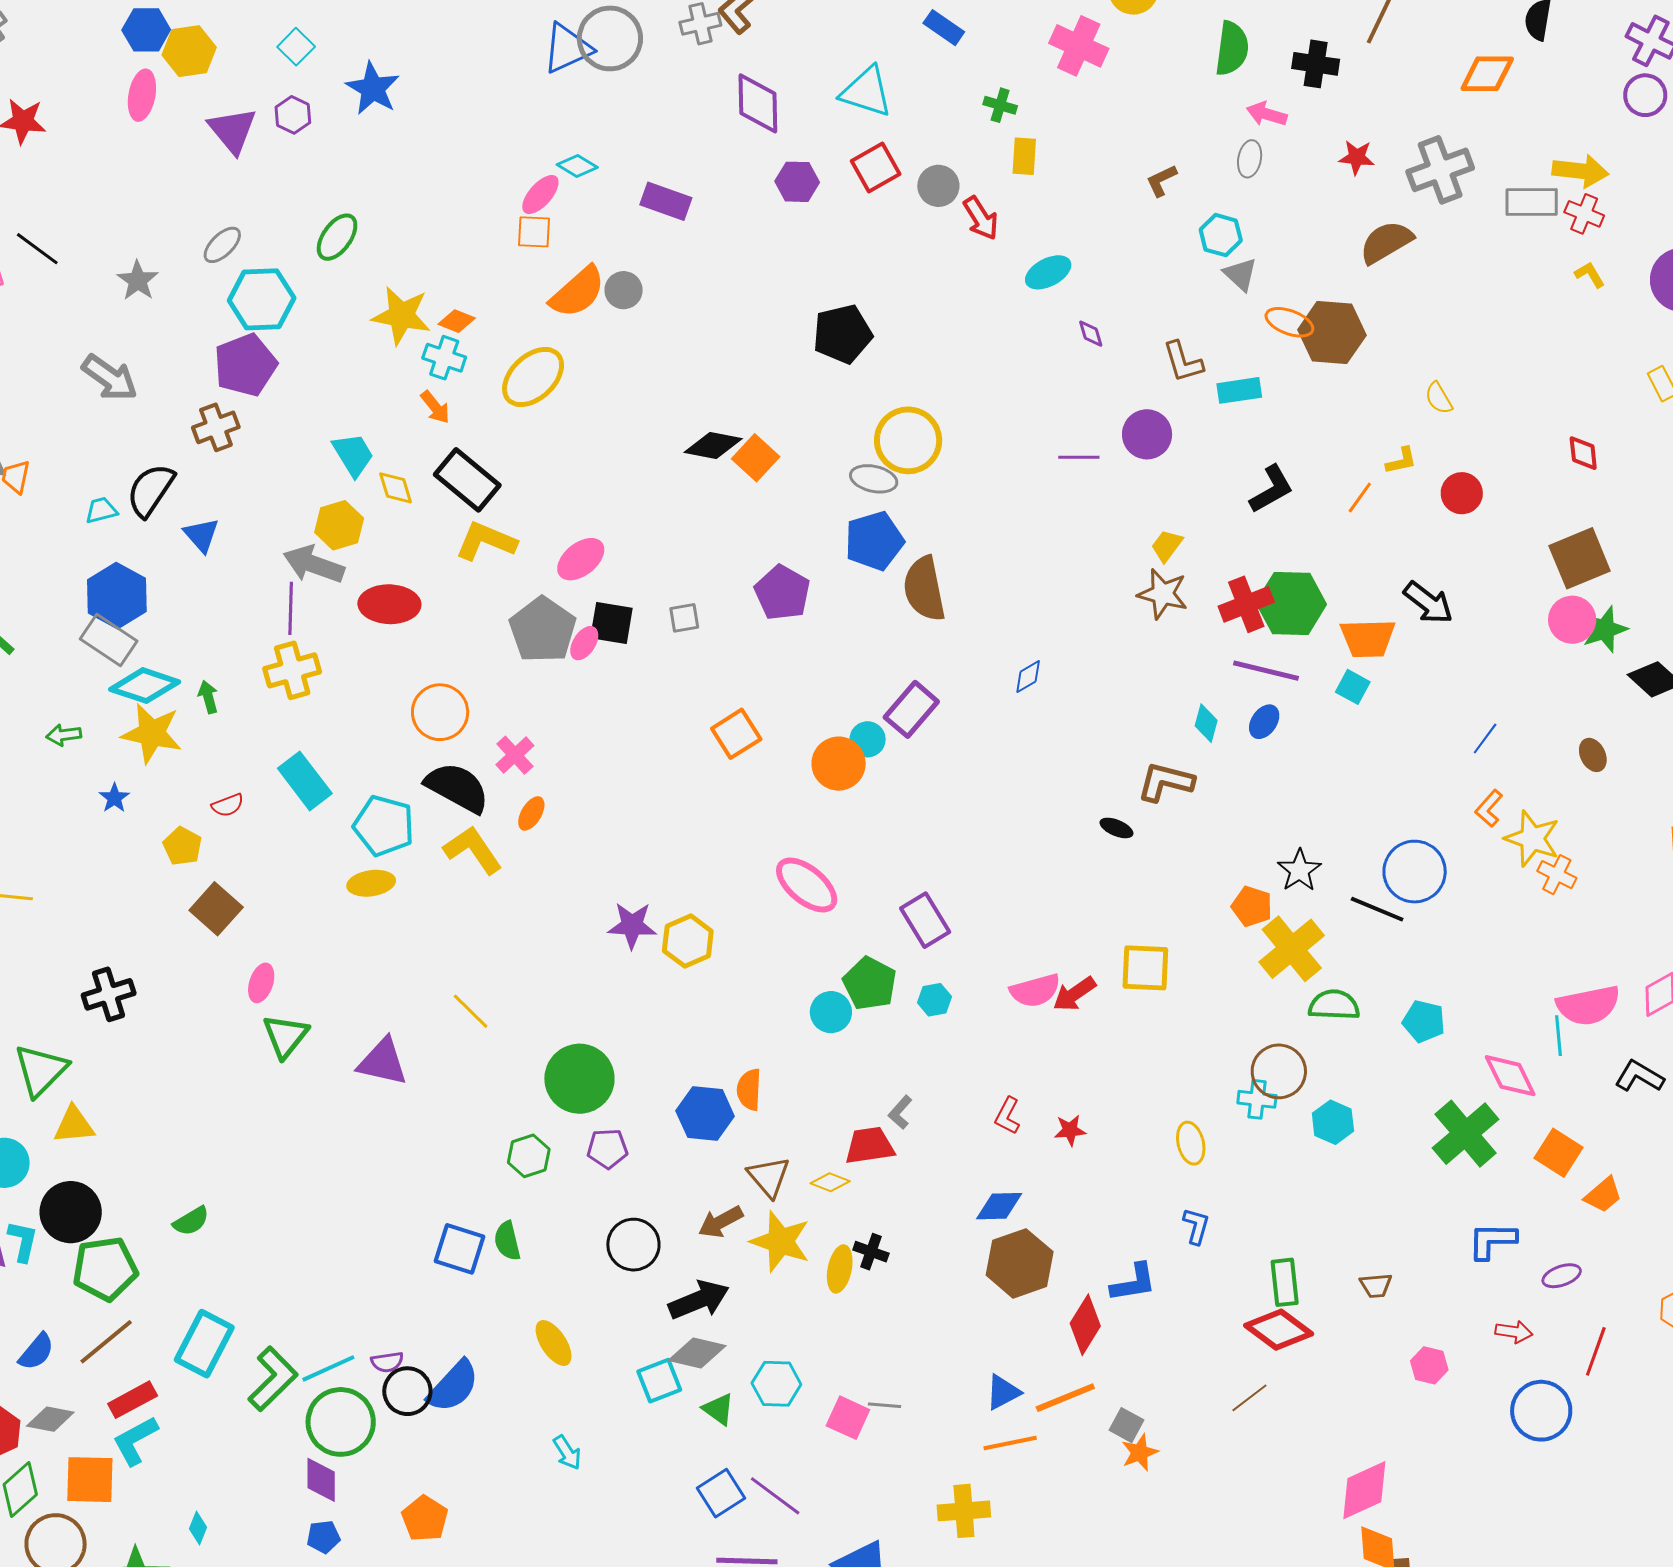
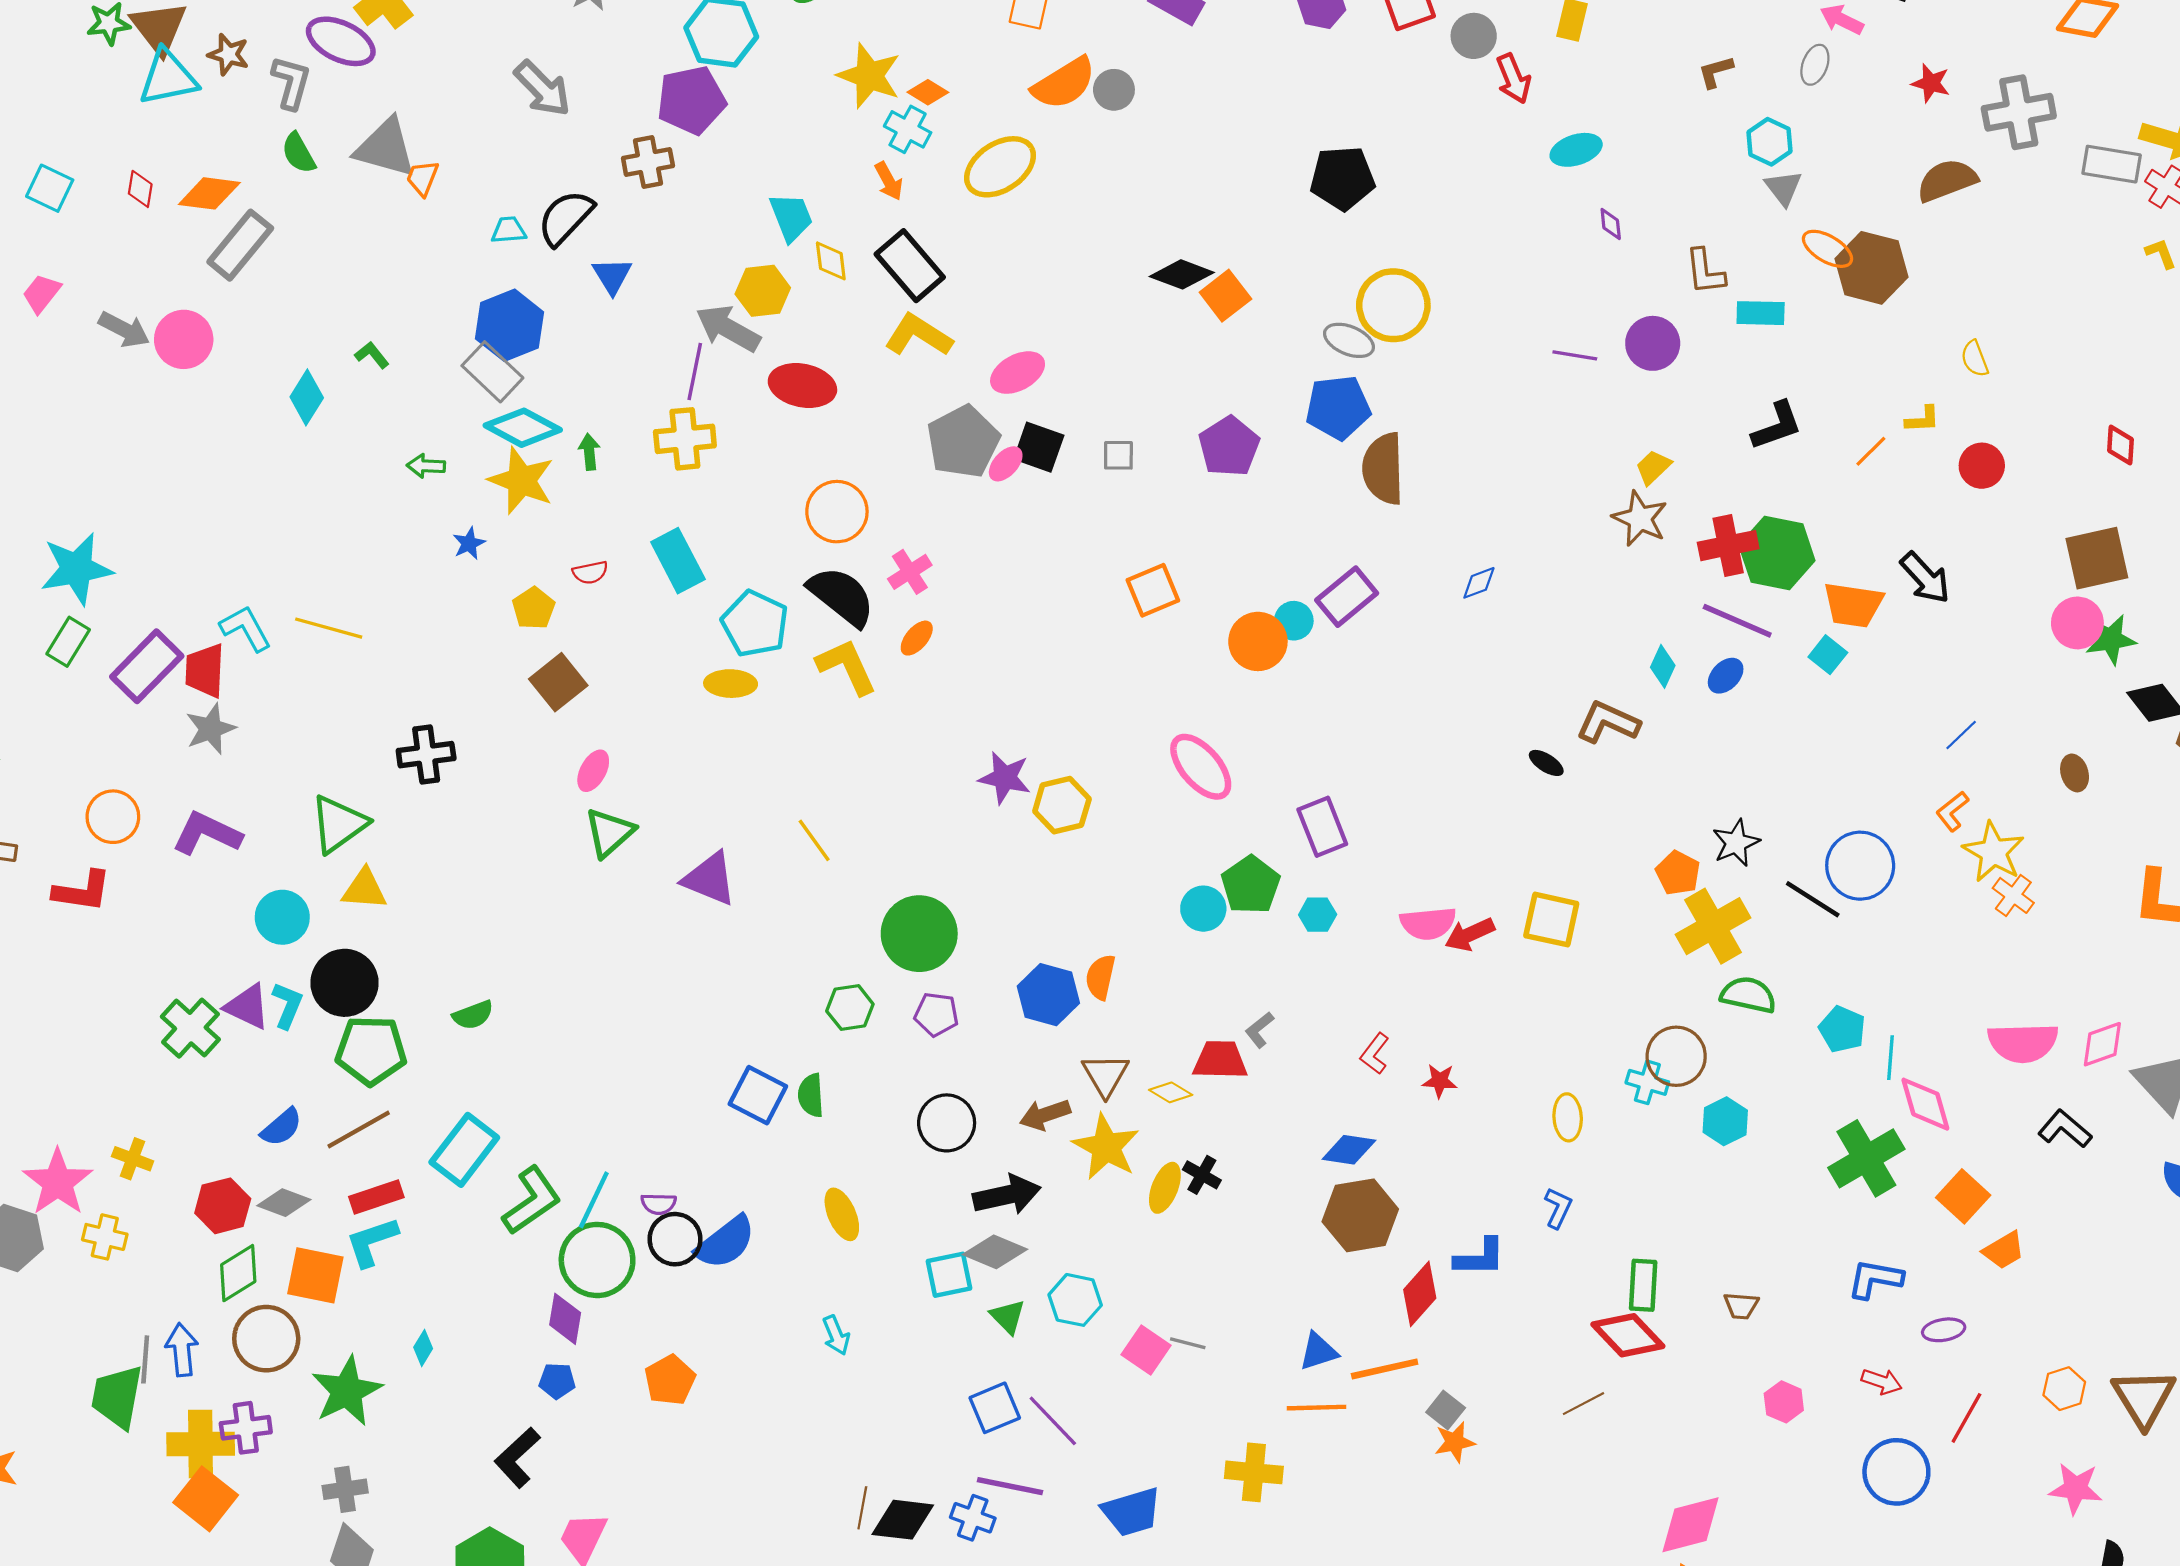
cyan line: (1559, 1036) -> (1891, 1058), moved
cyan line: (328, 1368) -> (594, 1200), turned -50

